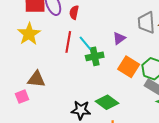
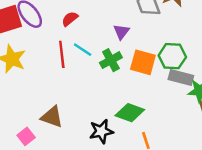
red semicircle: (74, 12) -> (70, 19), moved, turned 56
green cross: (95, 56) -> (111, 60), moved
brown triangle: (36, 79) -> (52, 117), moved, turned 30

